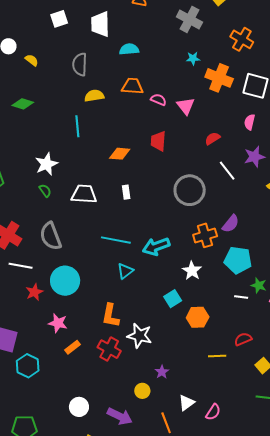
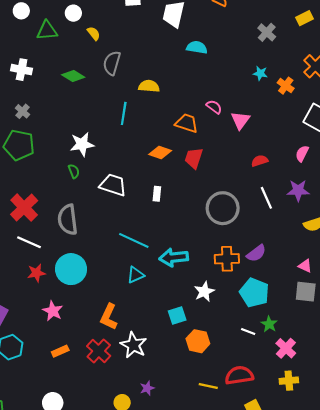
gray cross: (189, 19) -> (267, 32), size x0.7
gray semicircle: (80, 64) -> (112, 63), moved
orange cross: (219, 78) -> (286, 86), moved, size x0.6
orange trapezoid: (132, 86) -> (187, 123), moved
red trapezoid: (158, 141) -> (194, 158), moved
red semicircle: (243, 339) -> (239, 375), size x1.5
orange rectangle: (73, 347) -> (60, 351), moved

